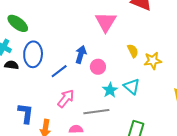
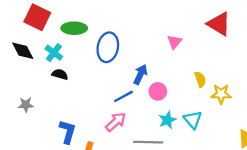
pink triangle: (106, 22) -> (174, 42), size x0.6
green ellipse: (18, 23) -> (74, 28), turned -45
blue ellipse: (33, 54) -> (108, 47), moved
blue line: (59, 71) -> (123, 96), moved

